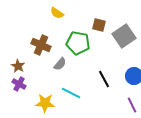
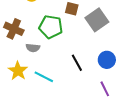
gray semicircle: (60, 64) -> (33, 48), turned 56
yellow star: (45, 103) -> (18, 71), moved, turned 30

